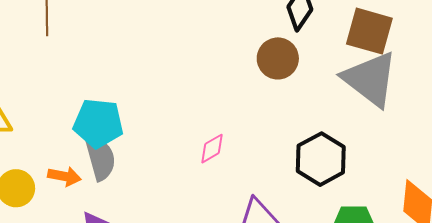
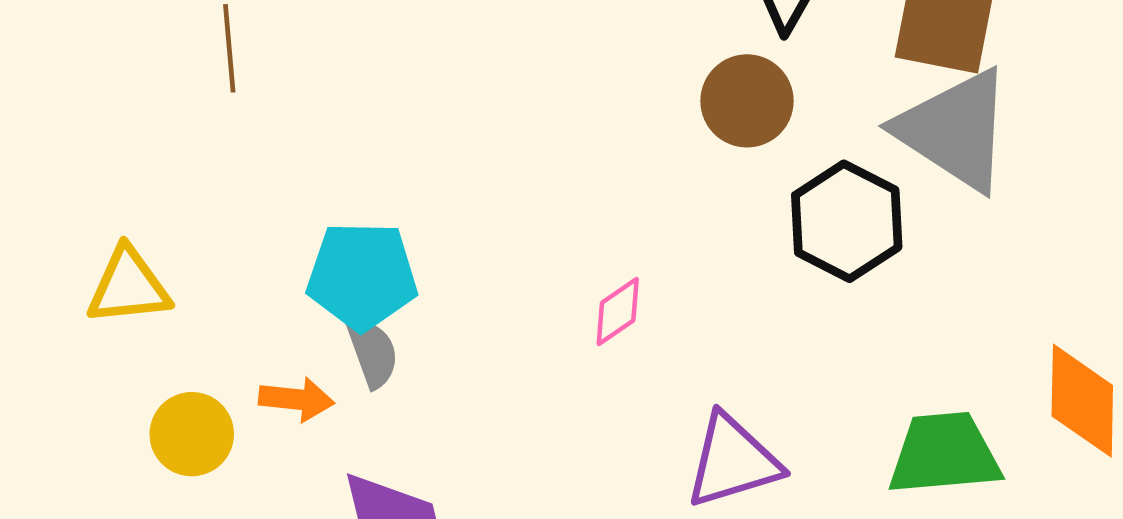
gray semicircle: (100, 158) -> (373, 353), size x0.7
black hexagon: (321, 159) -> (847, 221), moved

